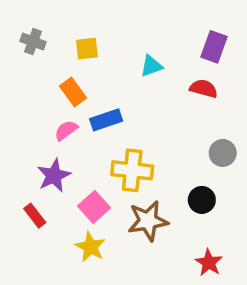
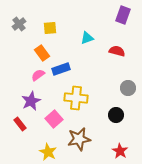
gray cross: (33, 42) -> (19, 24), turned 32
purple rectangle: (214, 47) -> (123, 15), moved
brown star: (148, 221) -> (79, 139), moved
yellow star: (90, 247) -> (48, 152), moved

